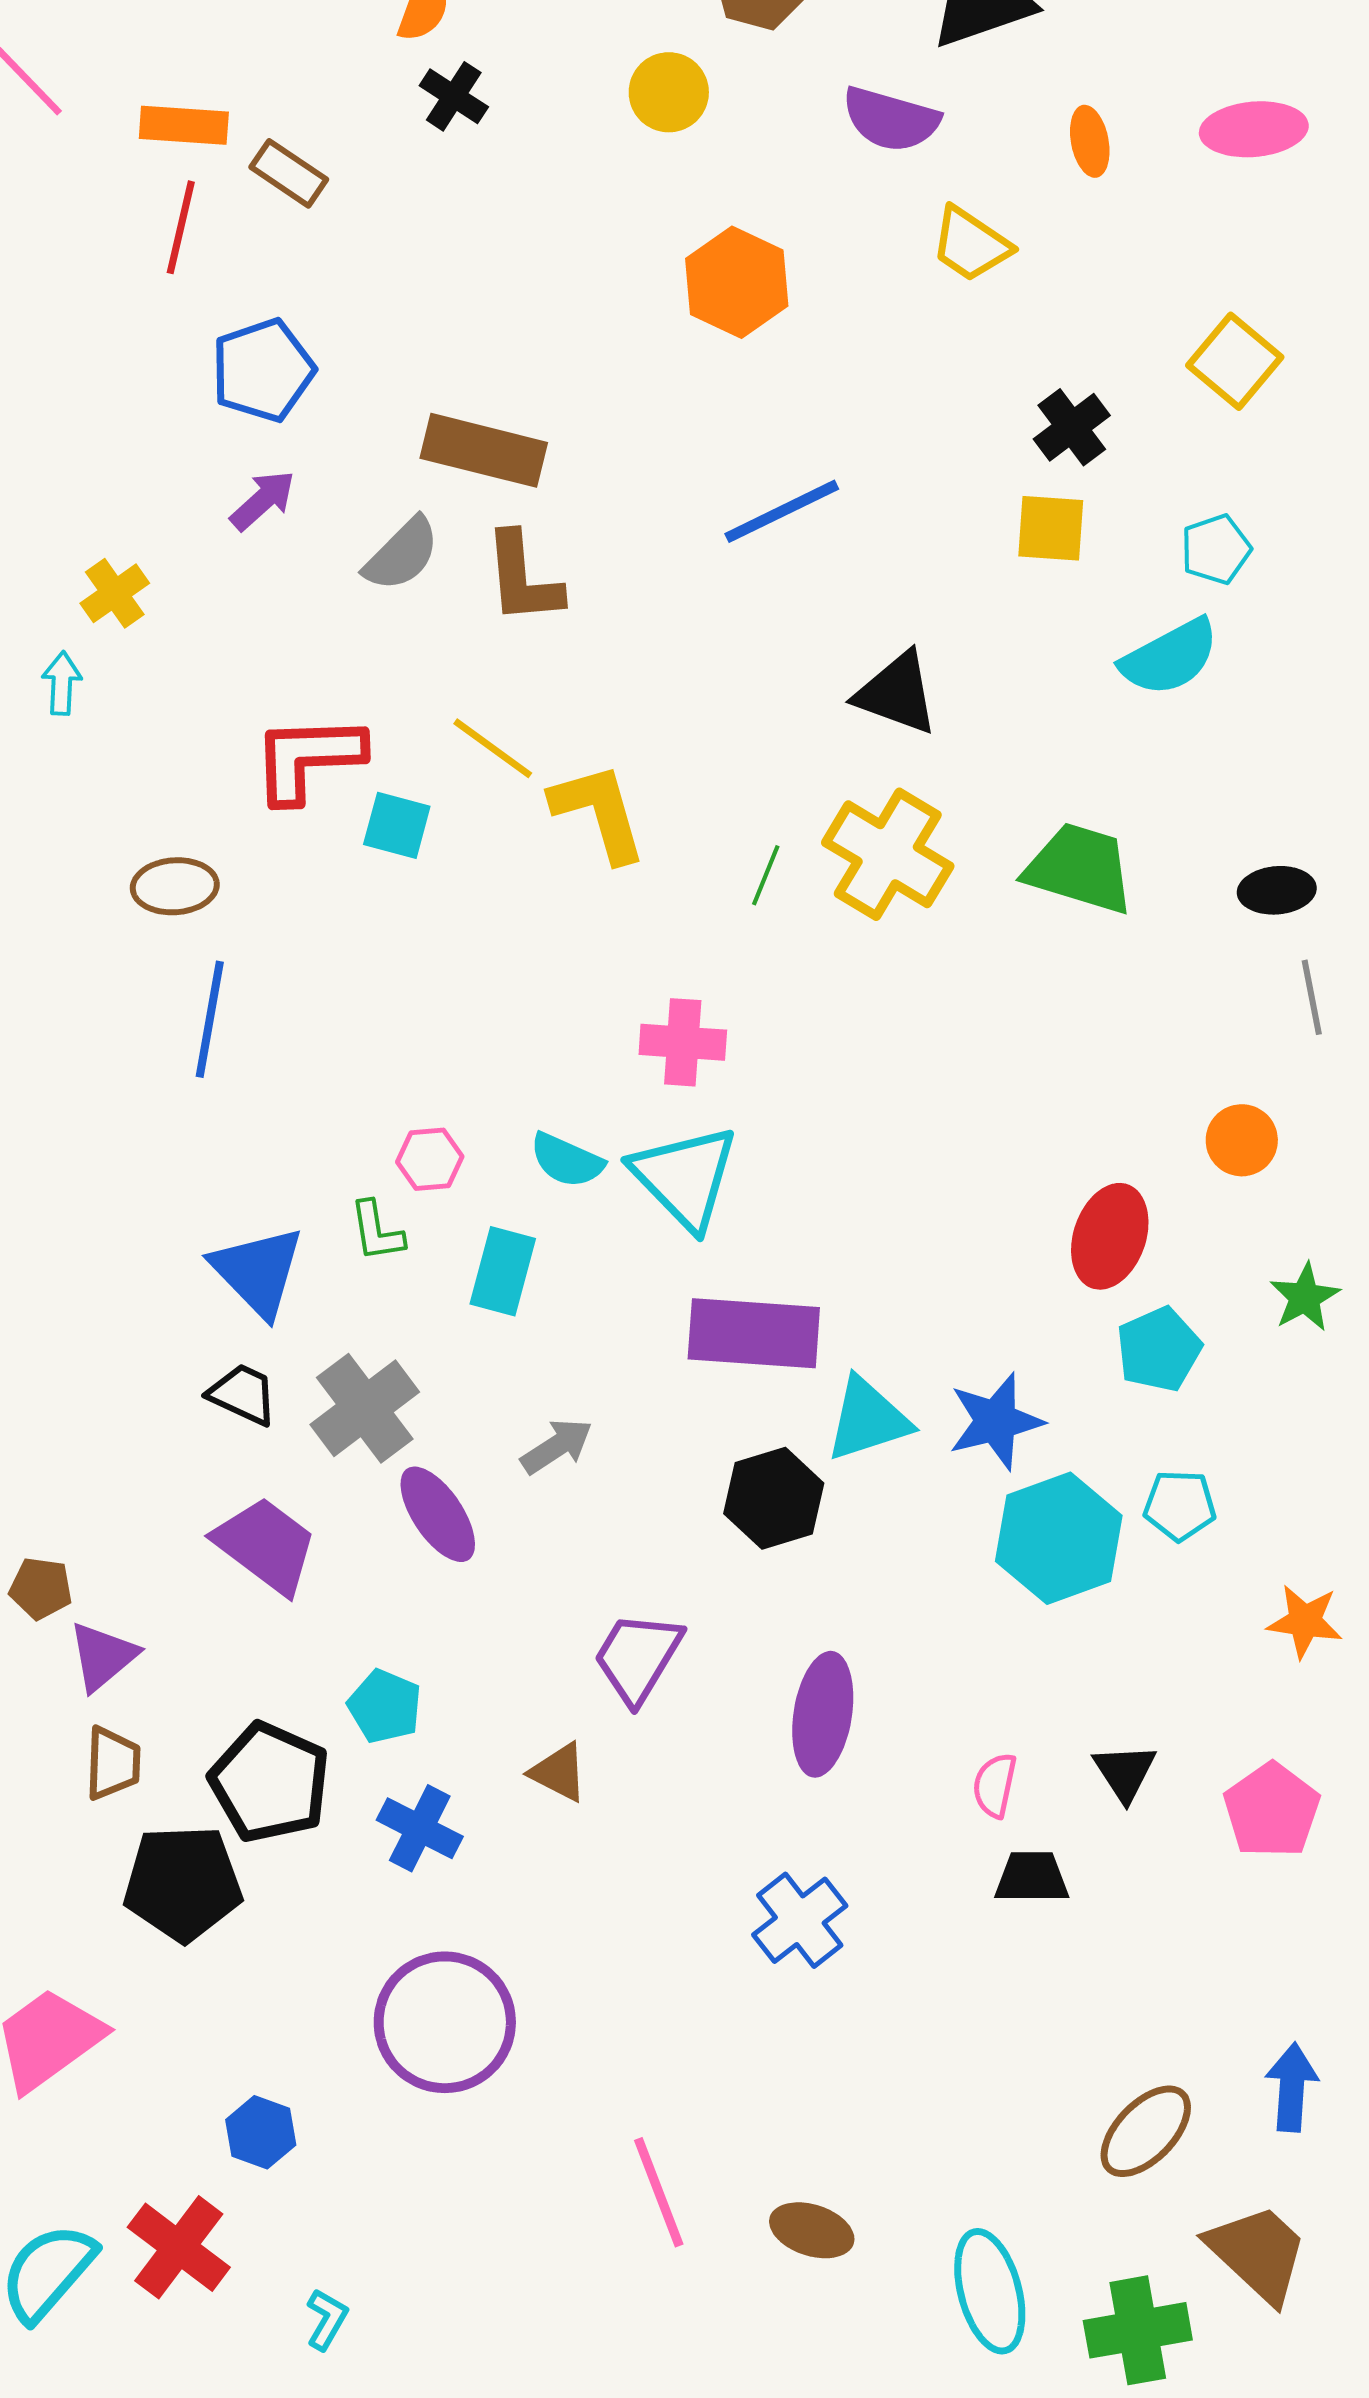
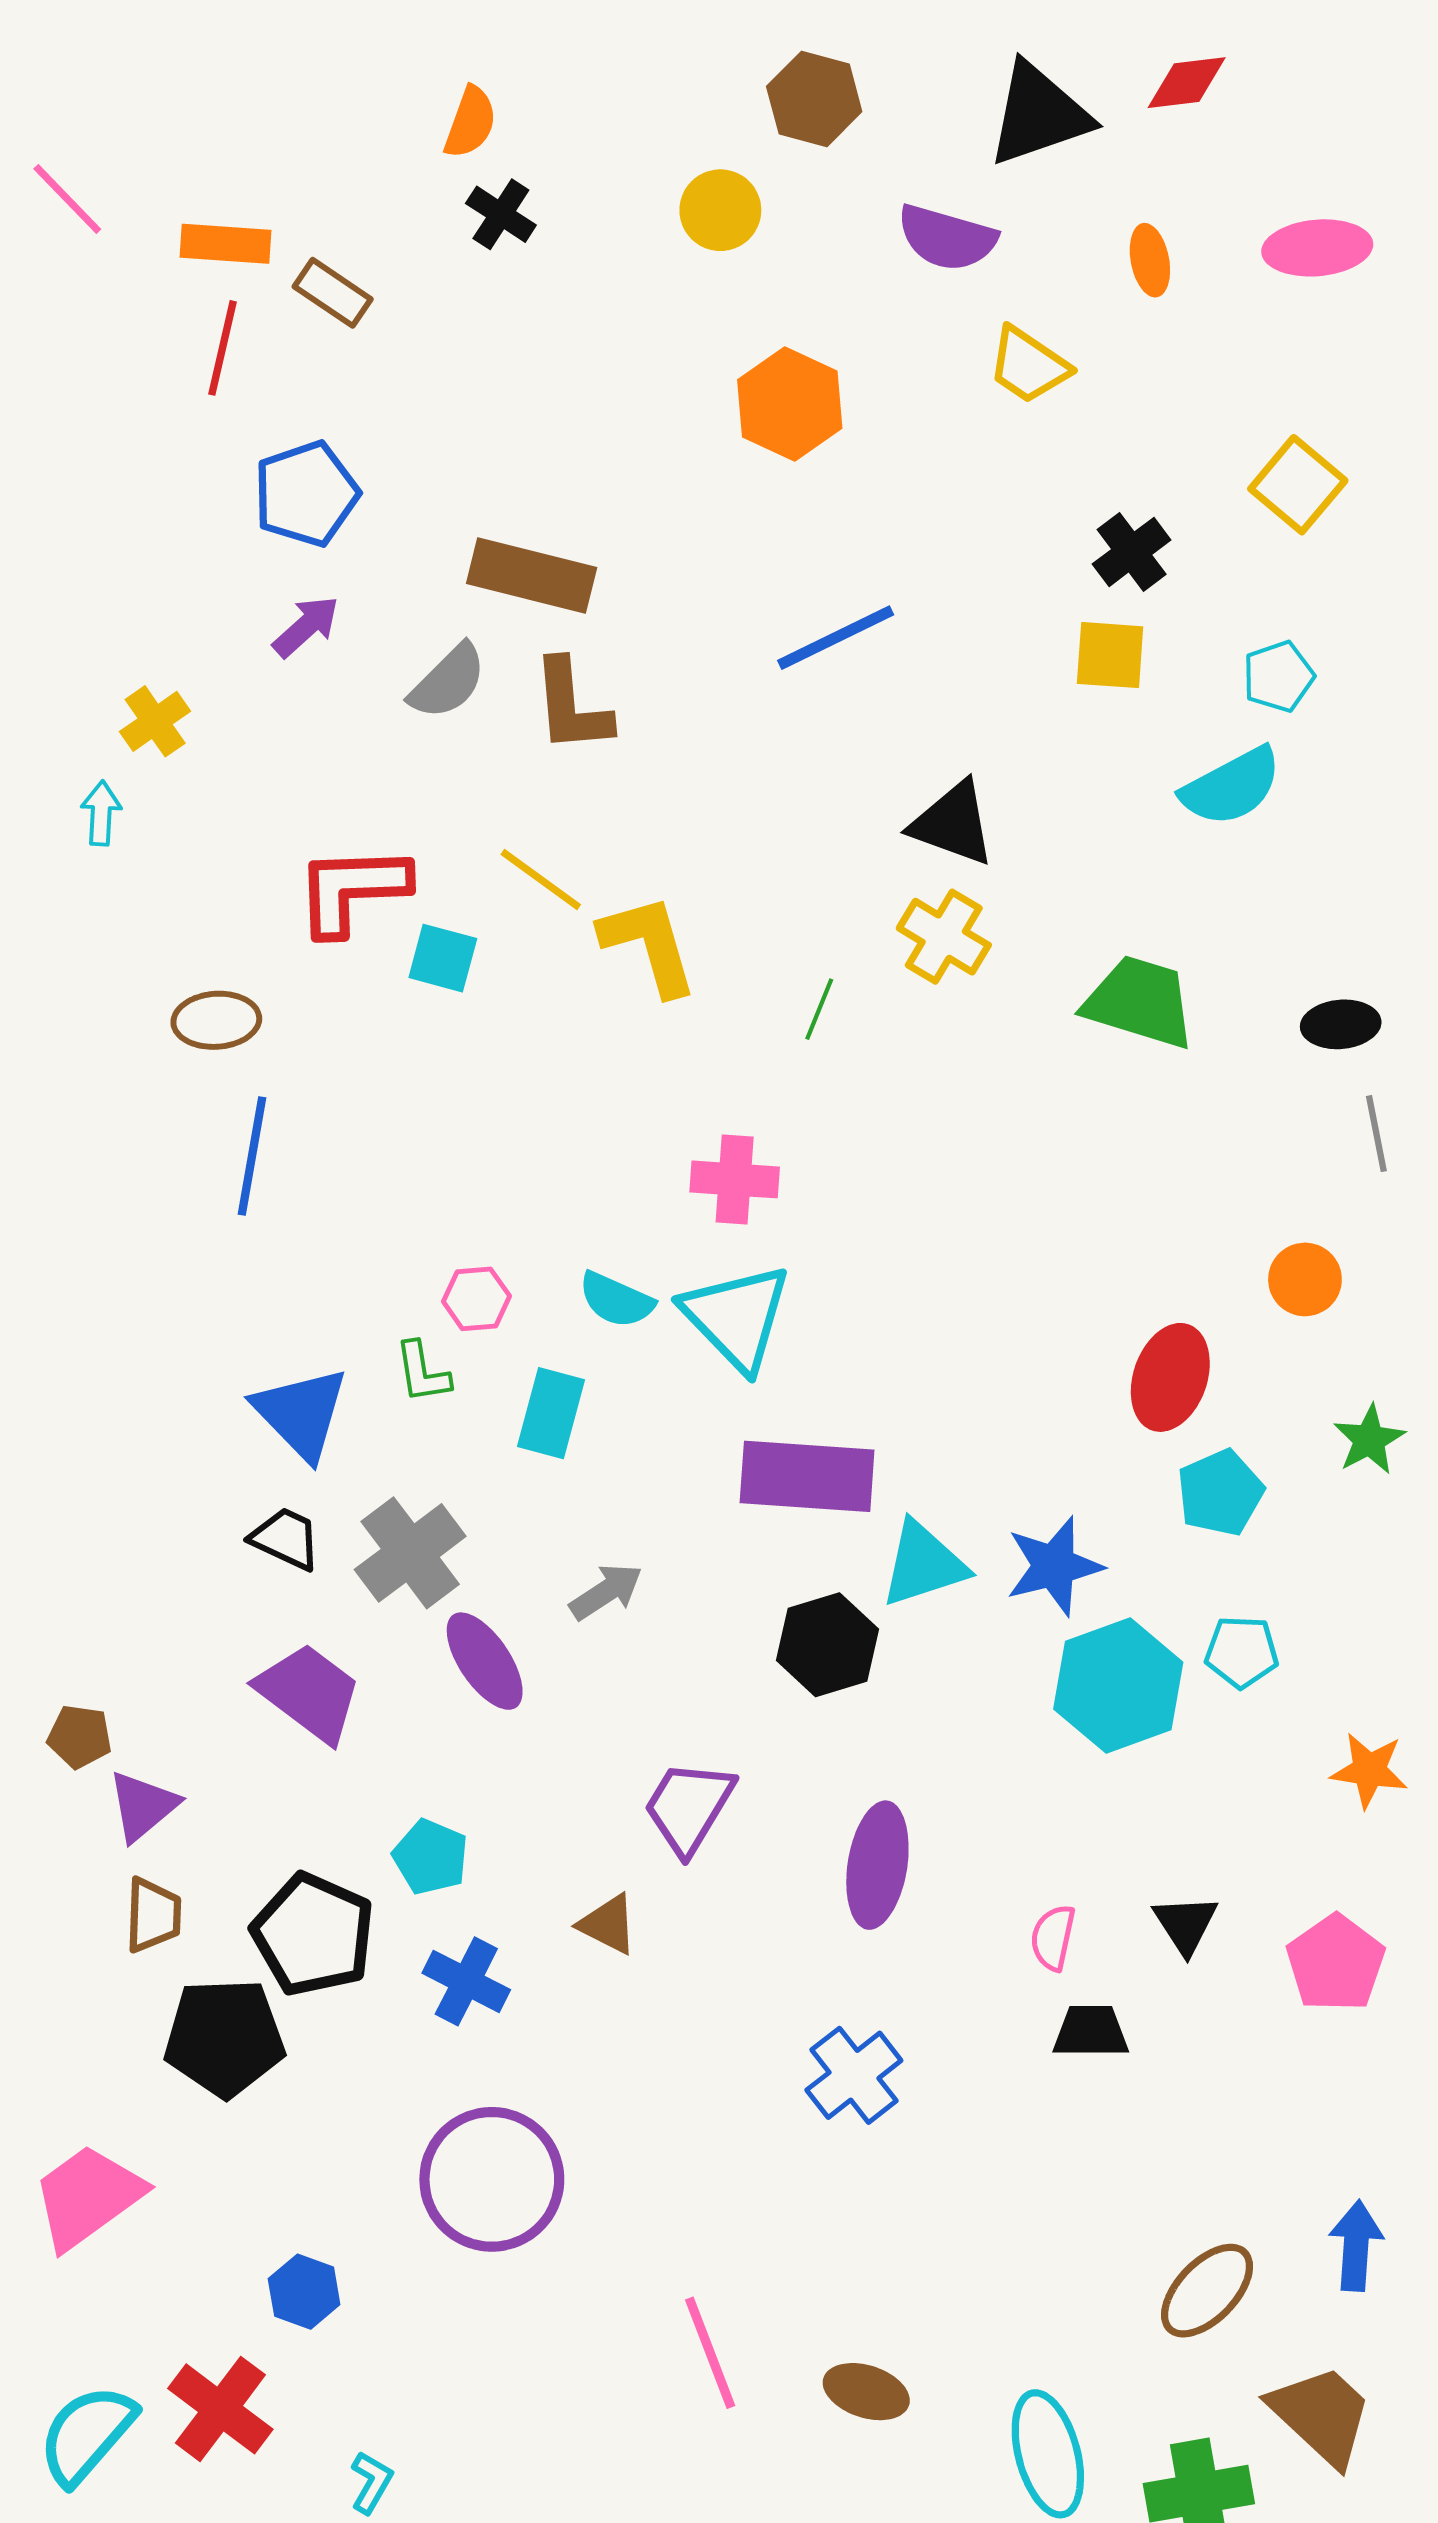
yellow cross: (888, 854) -> (944, 937), moved, size x0.7

